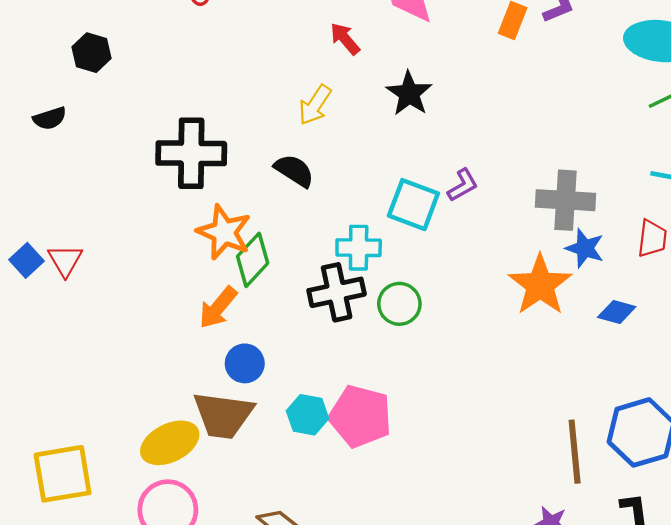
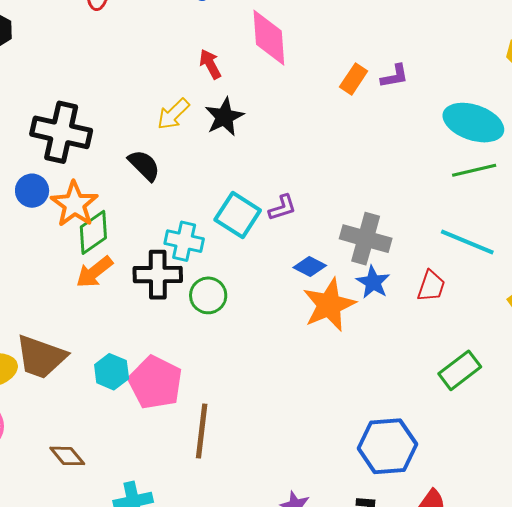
black star: (409, 93) -> (224, 117), moved
orange arrow: (218, 308) -> (94, 272), moved
blue diamond: (617, 312) -> (310, 266), moved
blue circle: (245, 363) -> (32, 191), moved
brown line: (575, 452) -> (202, 431), moved

